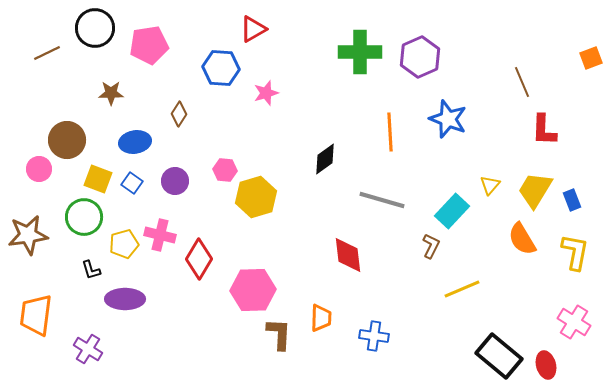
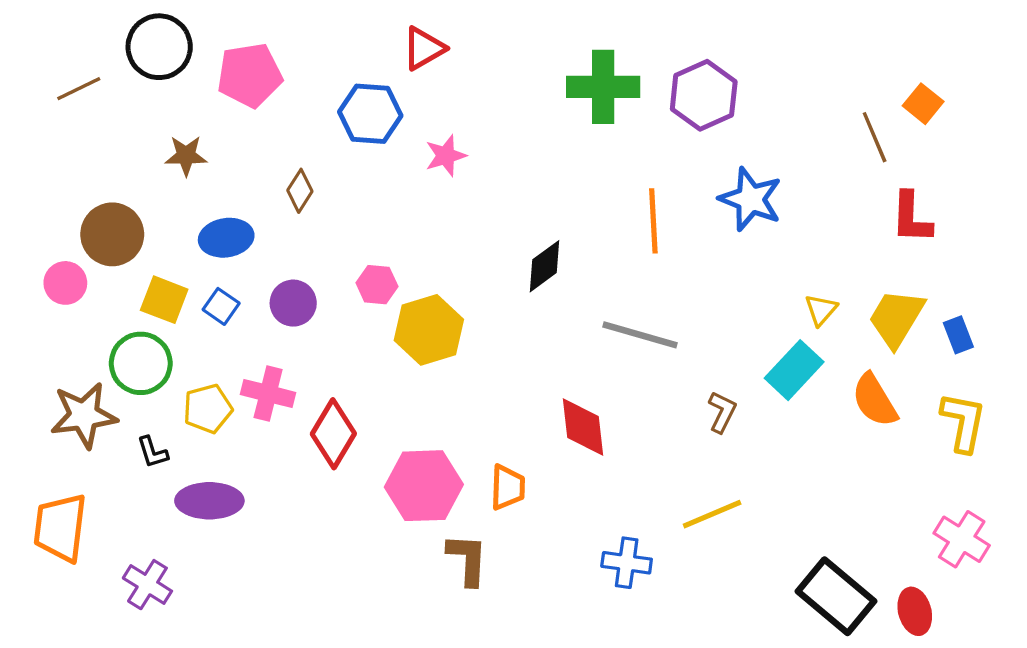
orange square: (591, 58) -> (923, 104), moved, turned -30
cyan rectangle: (452, 211) -> (794, 370), moved
brown star: (28, 235) -> (84, 415), moved
yellow line: (462, 289) -> (712, 514), moved
orange trapezoid: (321, 318) -> (508, 487), moved

